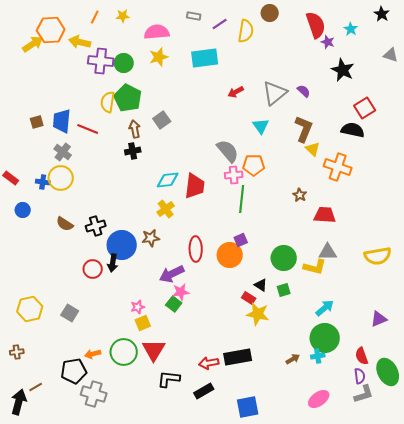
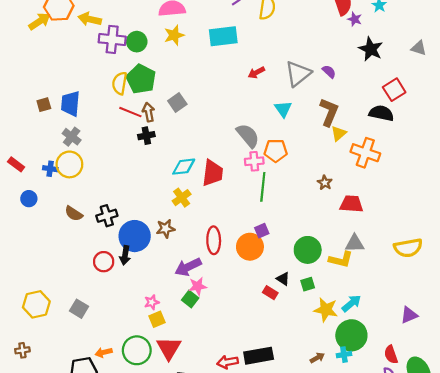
gray triangle: (391, 55) -> (419, 48), moved
red line: (88, 129) -> (130, 112), moved
yellow triangle: (313, 149) -> (339, 133), turned 35
yellow star: (258, 314) -> (326, 310), moved

